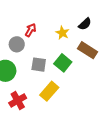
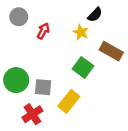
black semicircle: (85, 24) -> (95, 15), moved
gray circle: (17, 44) -> (19, 17), moved
gray square: (39, 65) -> (43, 87), moved

